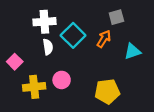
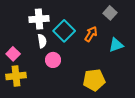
gray square: (116, 17) -> (110, 13), moved, turned -32
pink circle: (62, 80) -> (53, 60), moved
yellow cross: (34, 87) -> (16, 76), moved

